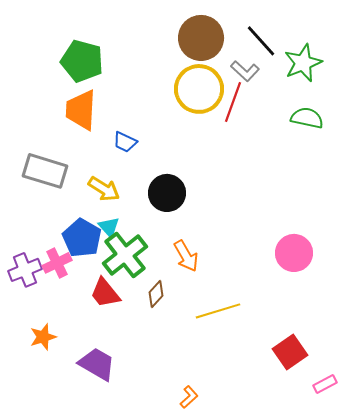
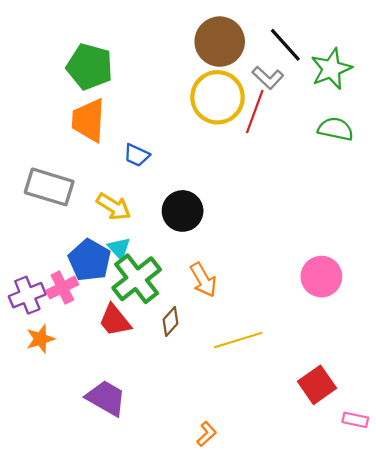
orange star: (43, 337) -> (40, 339), moved
pink rectangle: (325, 384) -> (355, 420), turned 40

